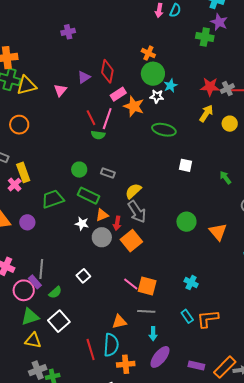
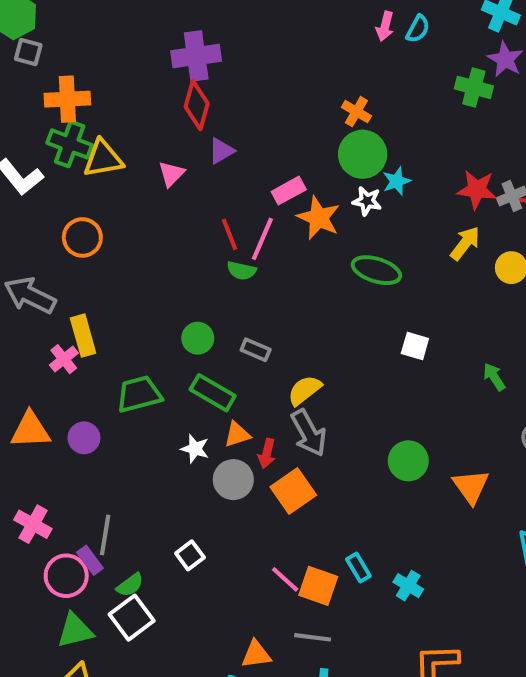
purple cross: (68, 32) -> (196, 56), size x1.6
red diamond: (107, 71) -> (197, 105), moved
cyan rectangle: (187, 316) -> (358, 568), moved
white square: (59, 321) -> (132, 618), moved

